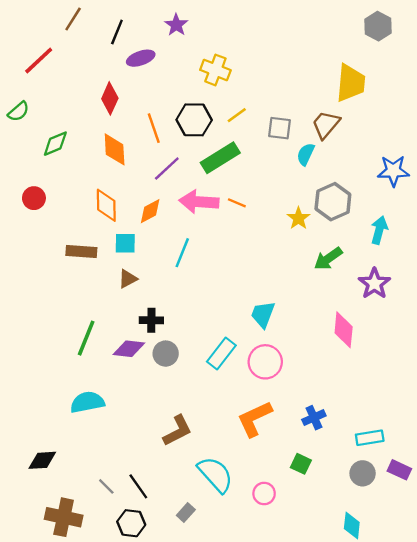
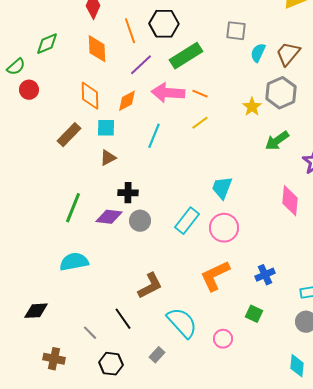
green semicircle: (19, 112) -> (16, 67), moved
yellow line: (237, 115) -> (200, 123), moved
brown trapezoid: (326, 125) -> (288, 54), moved
brown rectangle: (81, 251) -> (69, 135), turned -50
black line: (138, 486) -> (123, 319), moved
brown cross: (64, 517) -> (54, 359), size x0.7

